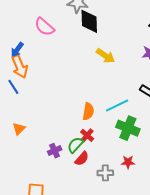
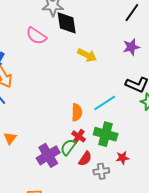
pink semicircle: (44, 27) -> (36, 36), moved
green cross: (128, 128) -> (106, 134), moved
purple cross: (55, 151) -> (48, 155), size x1.6
red semicircle: (82, 159) -> (85, 159), moved

